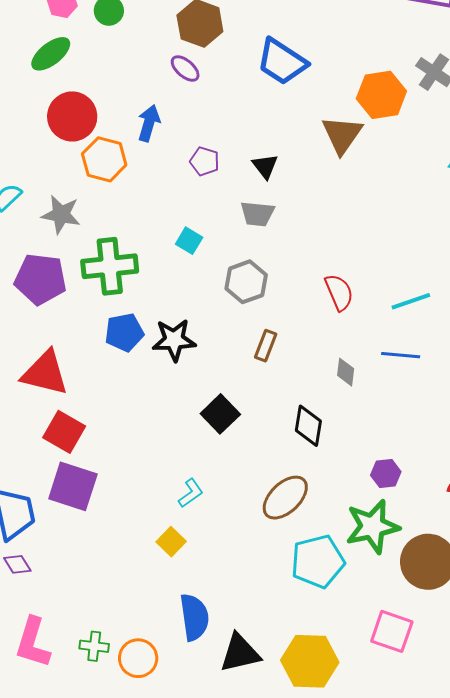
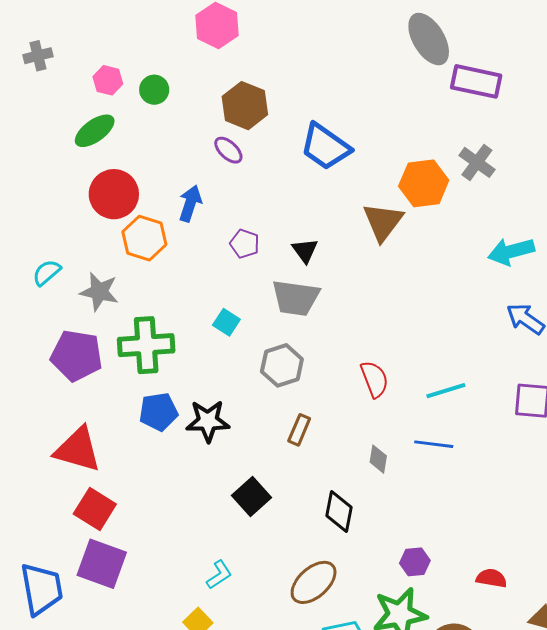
gray trapezoid: (257, 214) -> (296, 298), size x1.4

